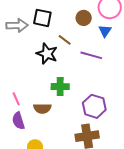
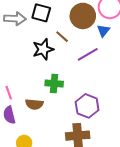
brown circle: (84, 18) -> (83, 16), size x1.6
black star: (47, 54) -> (43, 49), turned 30
purple line: (91, 55) -> (88, 54), turned -50

